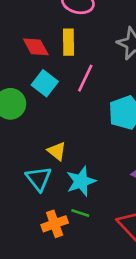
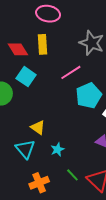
pink line: (85, 78) -> (71, 72), moved, turned 35
cyan star: (81, 181) -> (57, 149), size x0.6
green line: (80, 213) -> (72, 175), moved, turned 32

